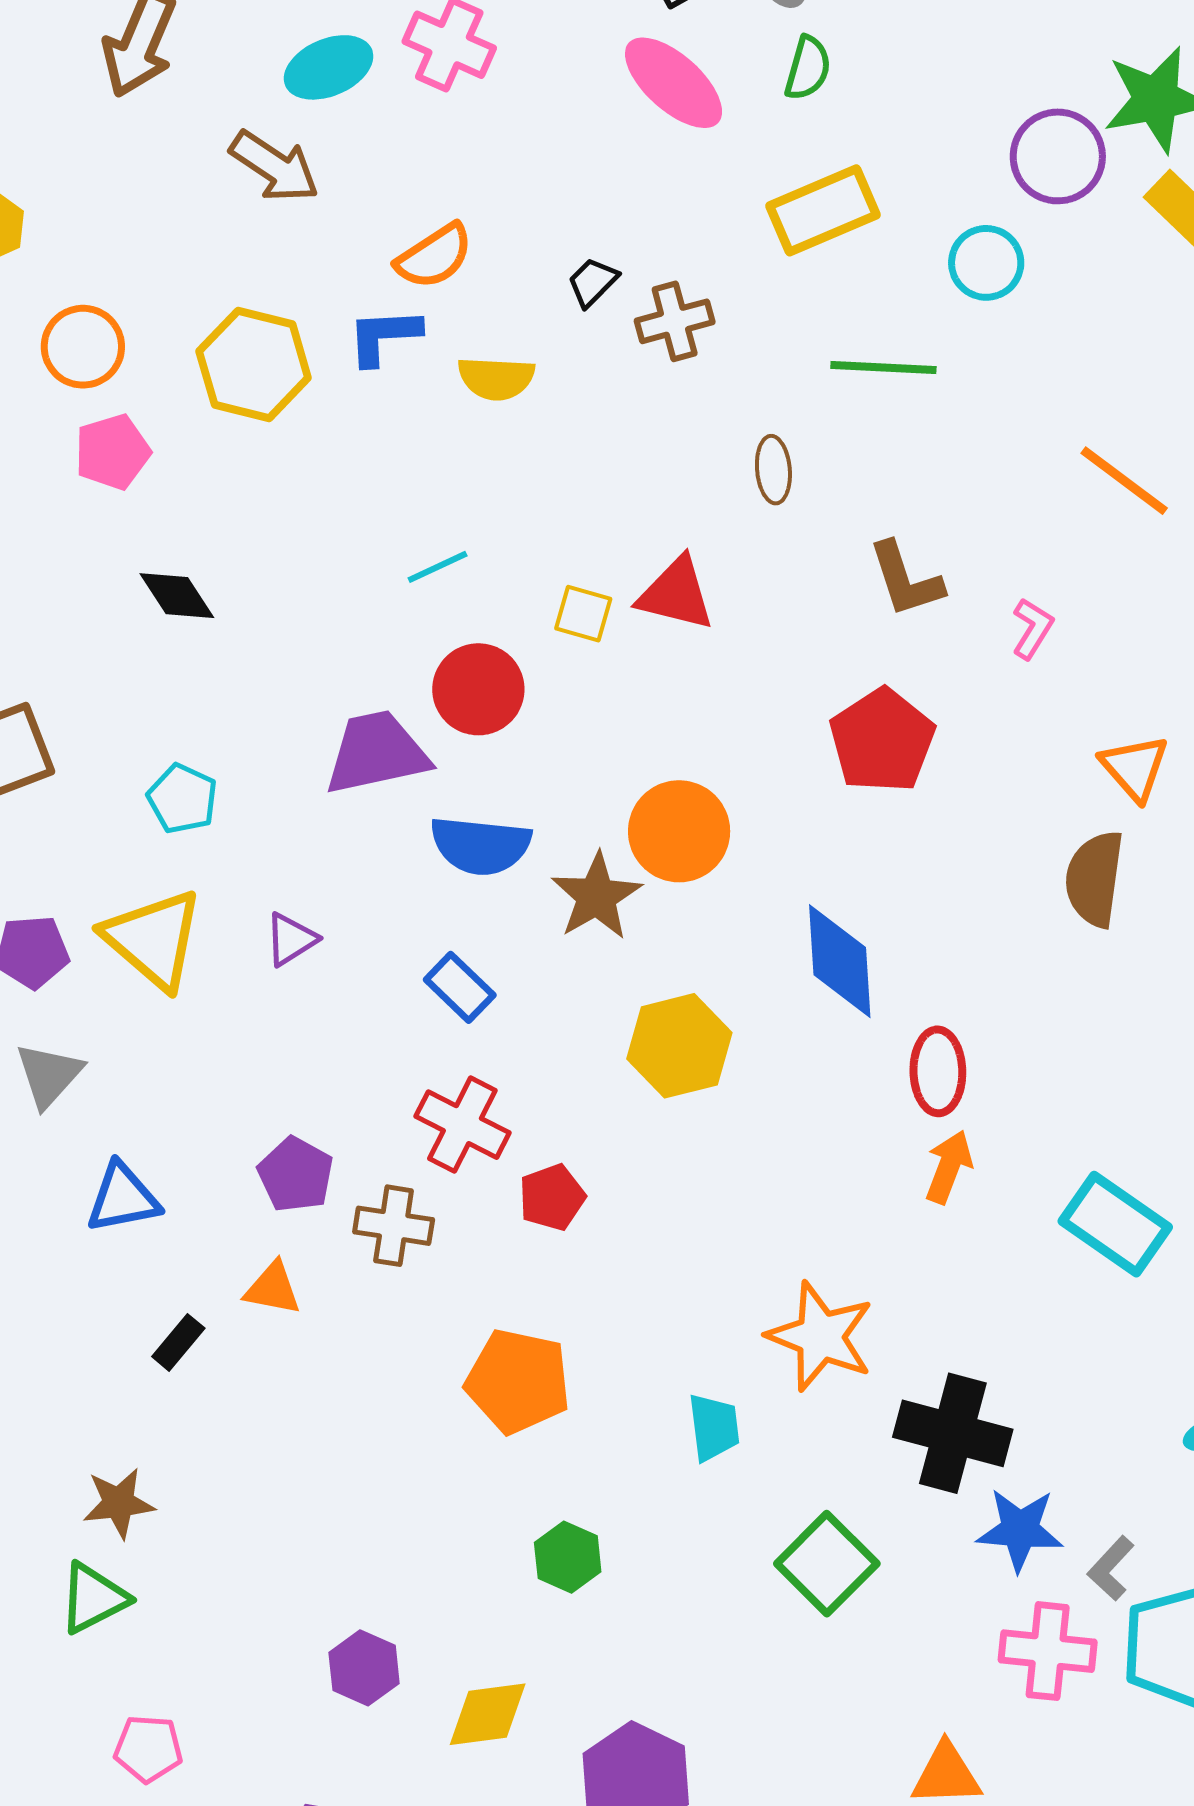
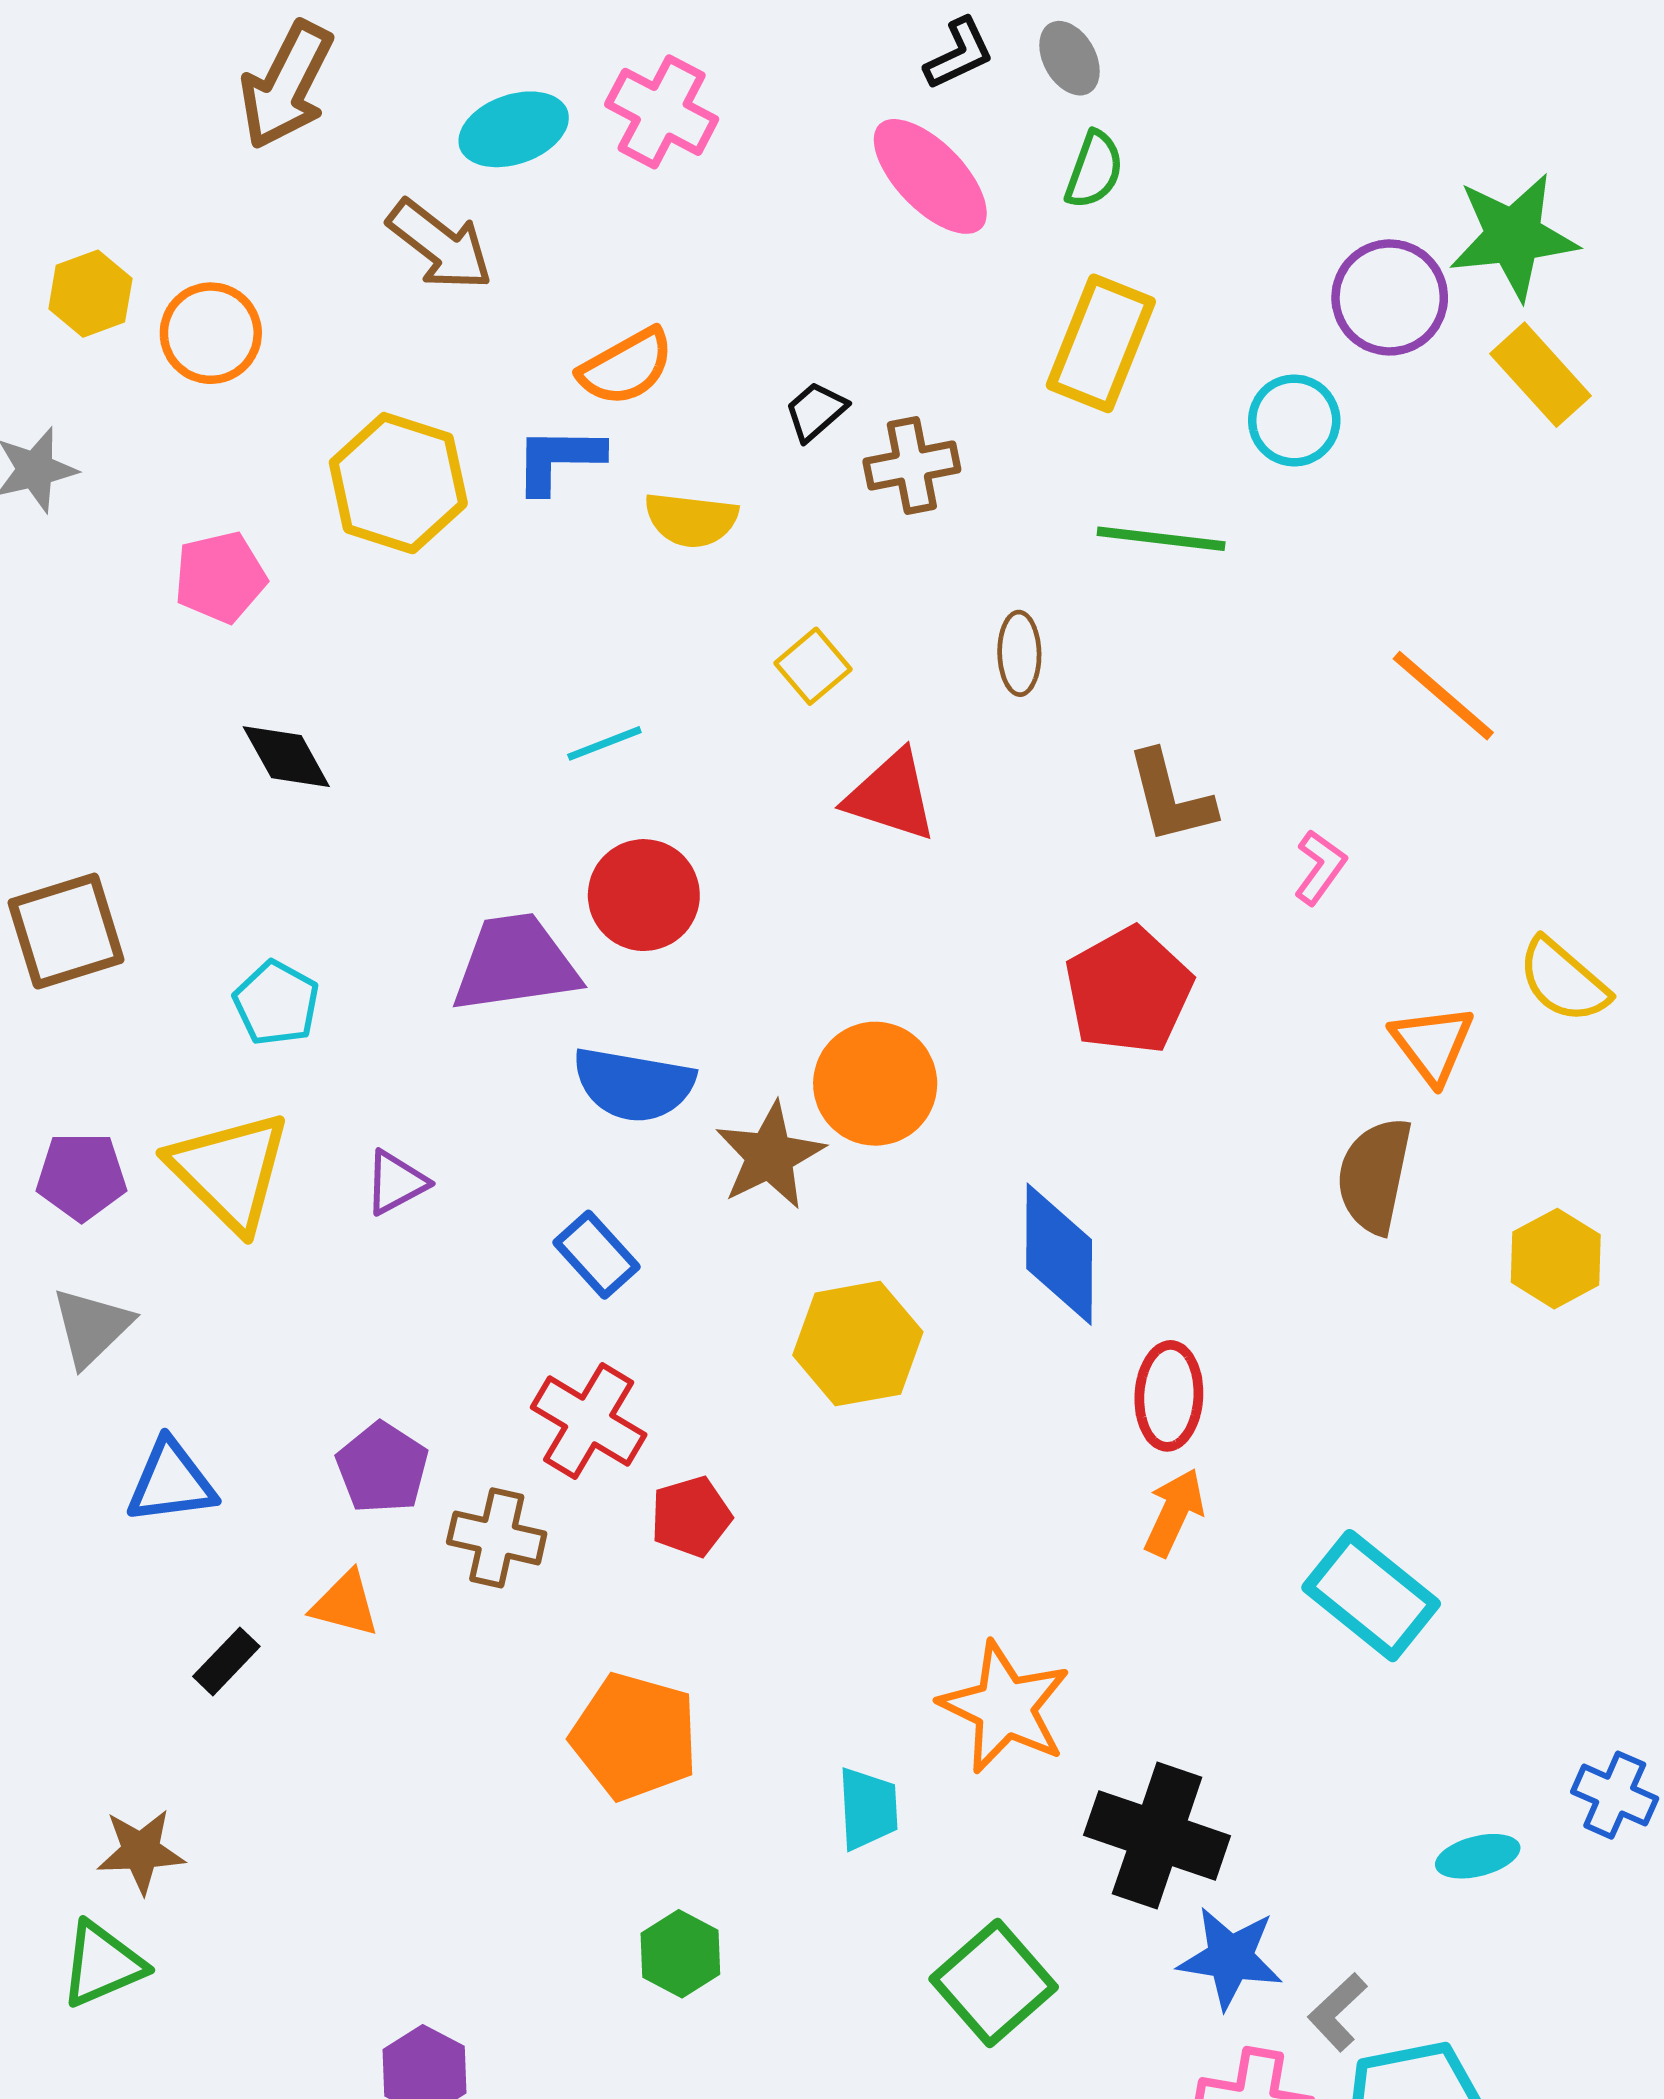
yellow rectangle: (823, 210) -> (1101, 343), turned -49
orange circle: (83, 347) -> (211, 333), moved
yellow square: (583, 614) -> (813, 666), moved, turned 30

